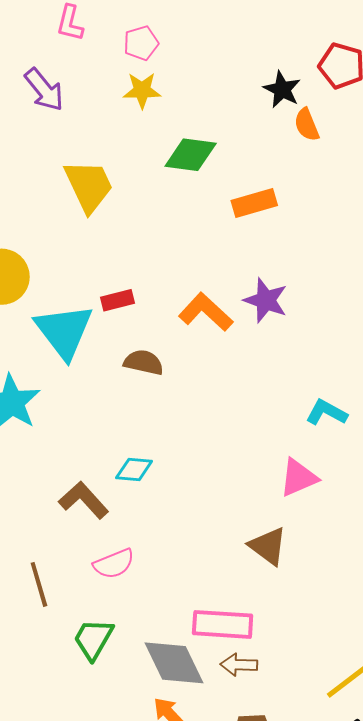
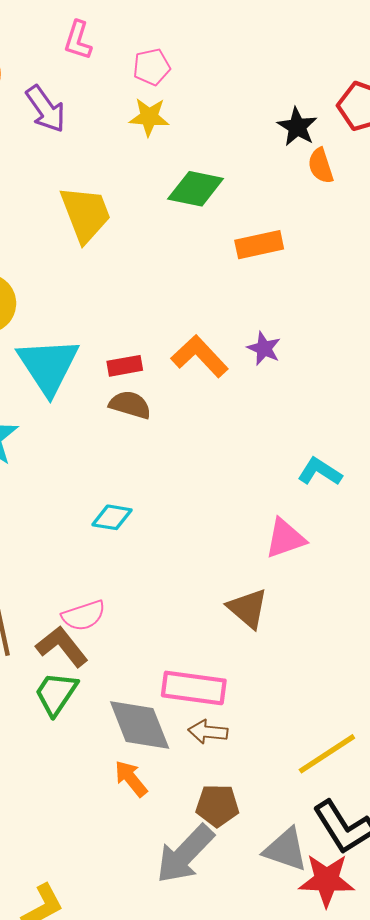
red rectangle: (117, 300) -> (125, 366), moved
purple star: (266, 300) -> (264, 348), size x0.7
brown L-shape: (84, 500) -> (62, 646), moved

